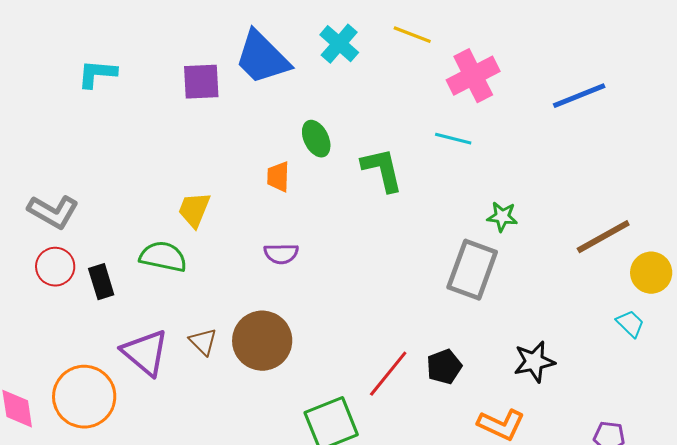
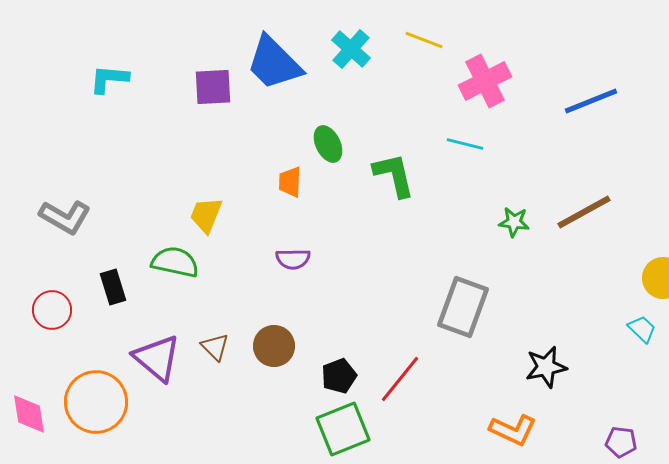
brown line: (603, 237) -> (584, 212), moved
red circle: (55, 267) -> (52, 310), moved
gray rectangle: (472, 270) -> (463, 307), moved
brown circle: (262, 341) -> (274, 346), size x0.7
black pentagon: (444, 367) -> (339, 376), moved

